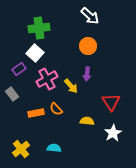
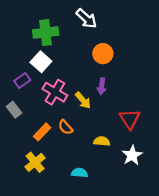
white arrow: (90, 16) -> (87, 18), moved
pink cross: (47, 79) -> (55, 92), turned -30
orange rectangle: (36, 113) -> (42, 132), turned -35
cyan semicircle: (54, 148) -> (80, 173), moved
yellow cross: (21, 149) -> (35, 162), moved

